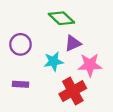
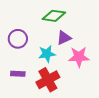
green diamond: (61, 18) -> (54, 16), turned -35
red cross: (73, 91) -> (48, 80), moved

